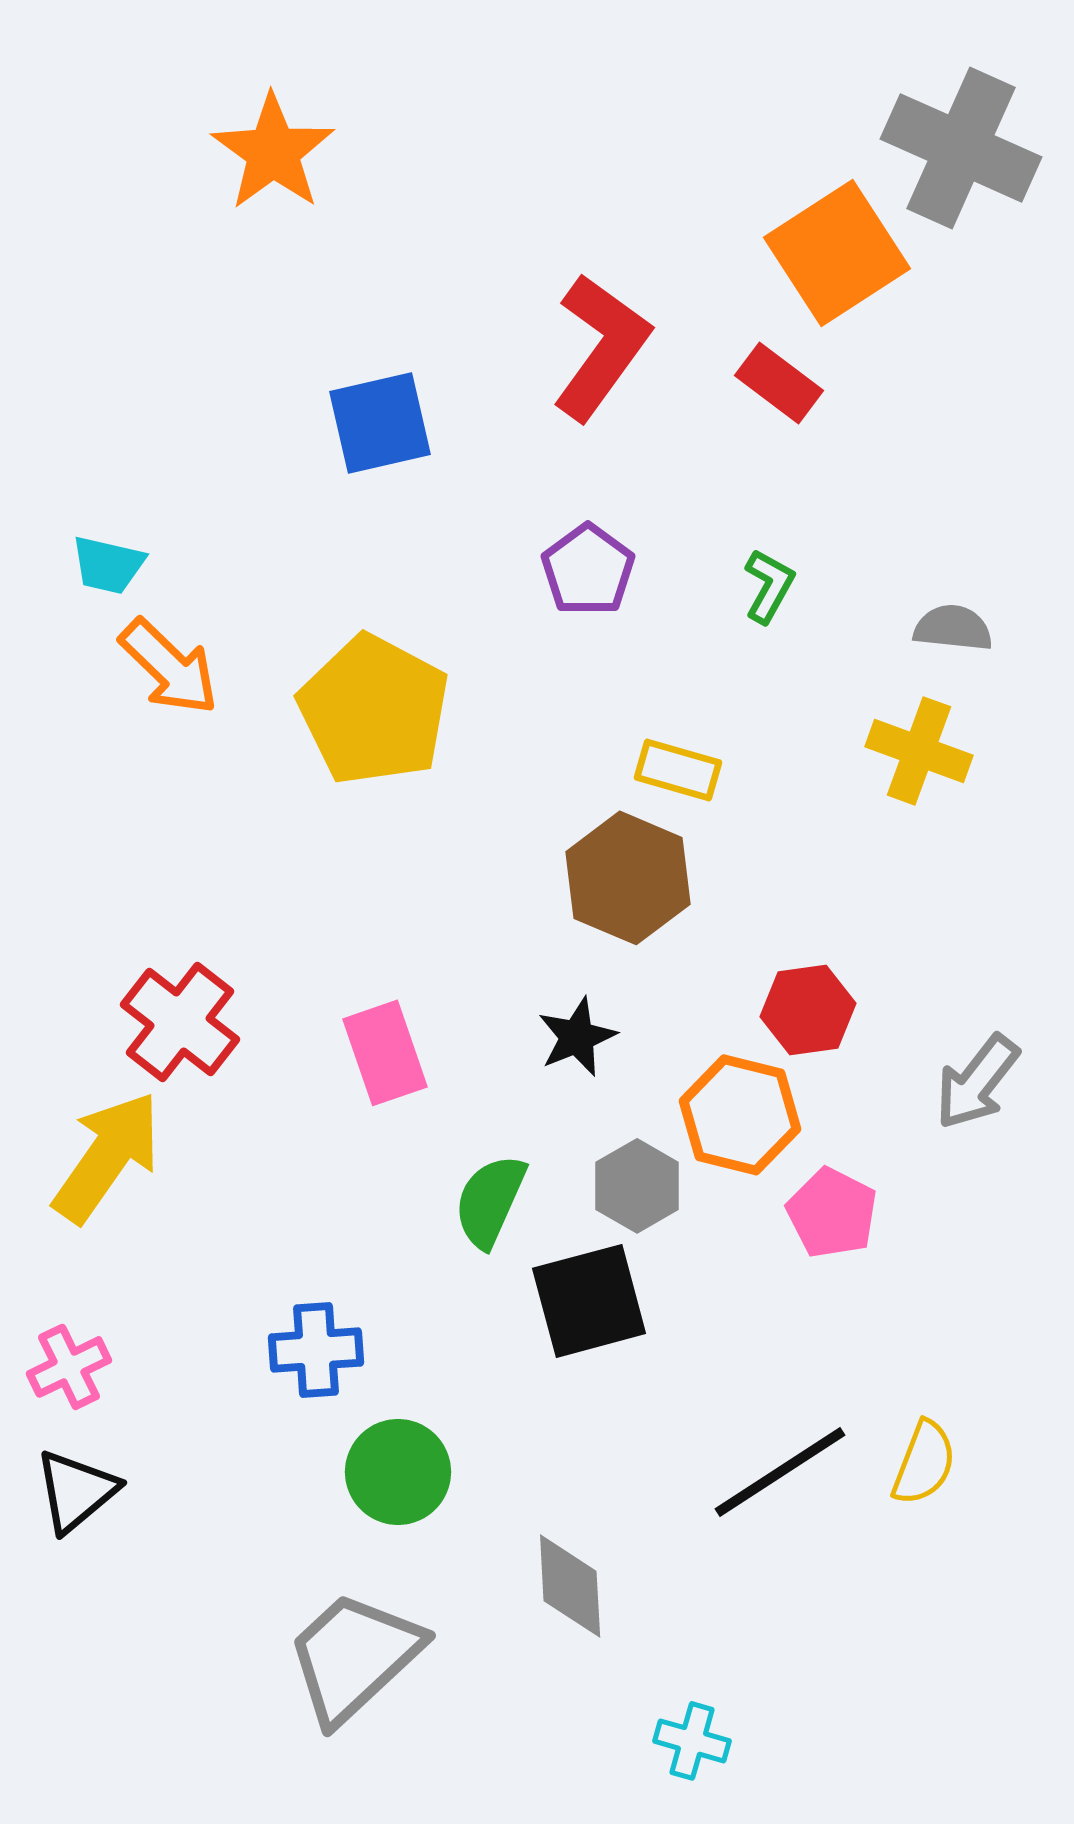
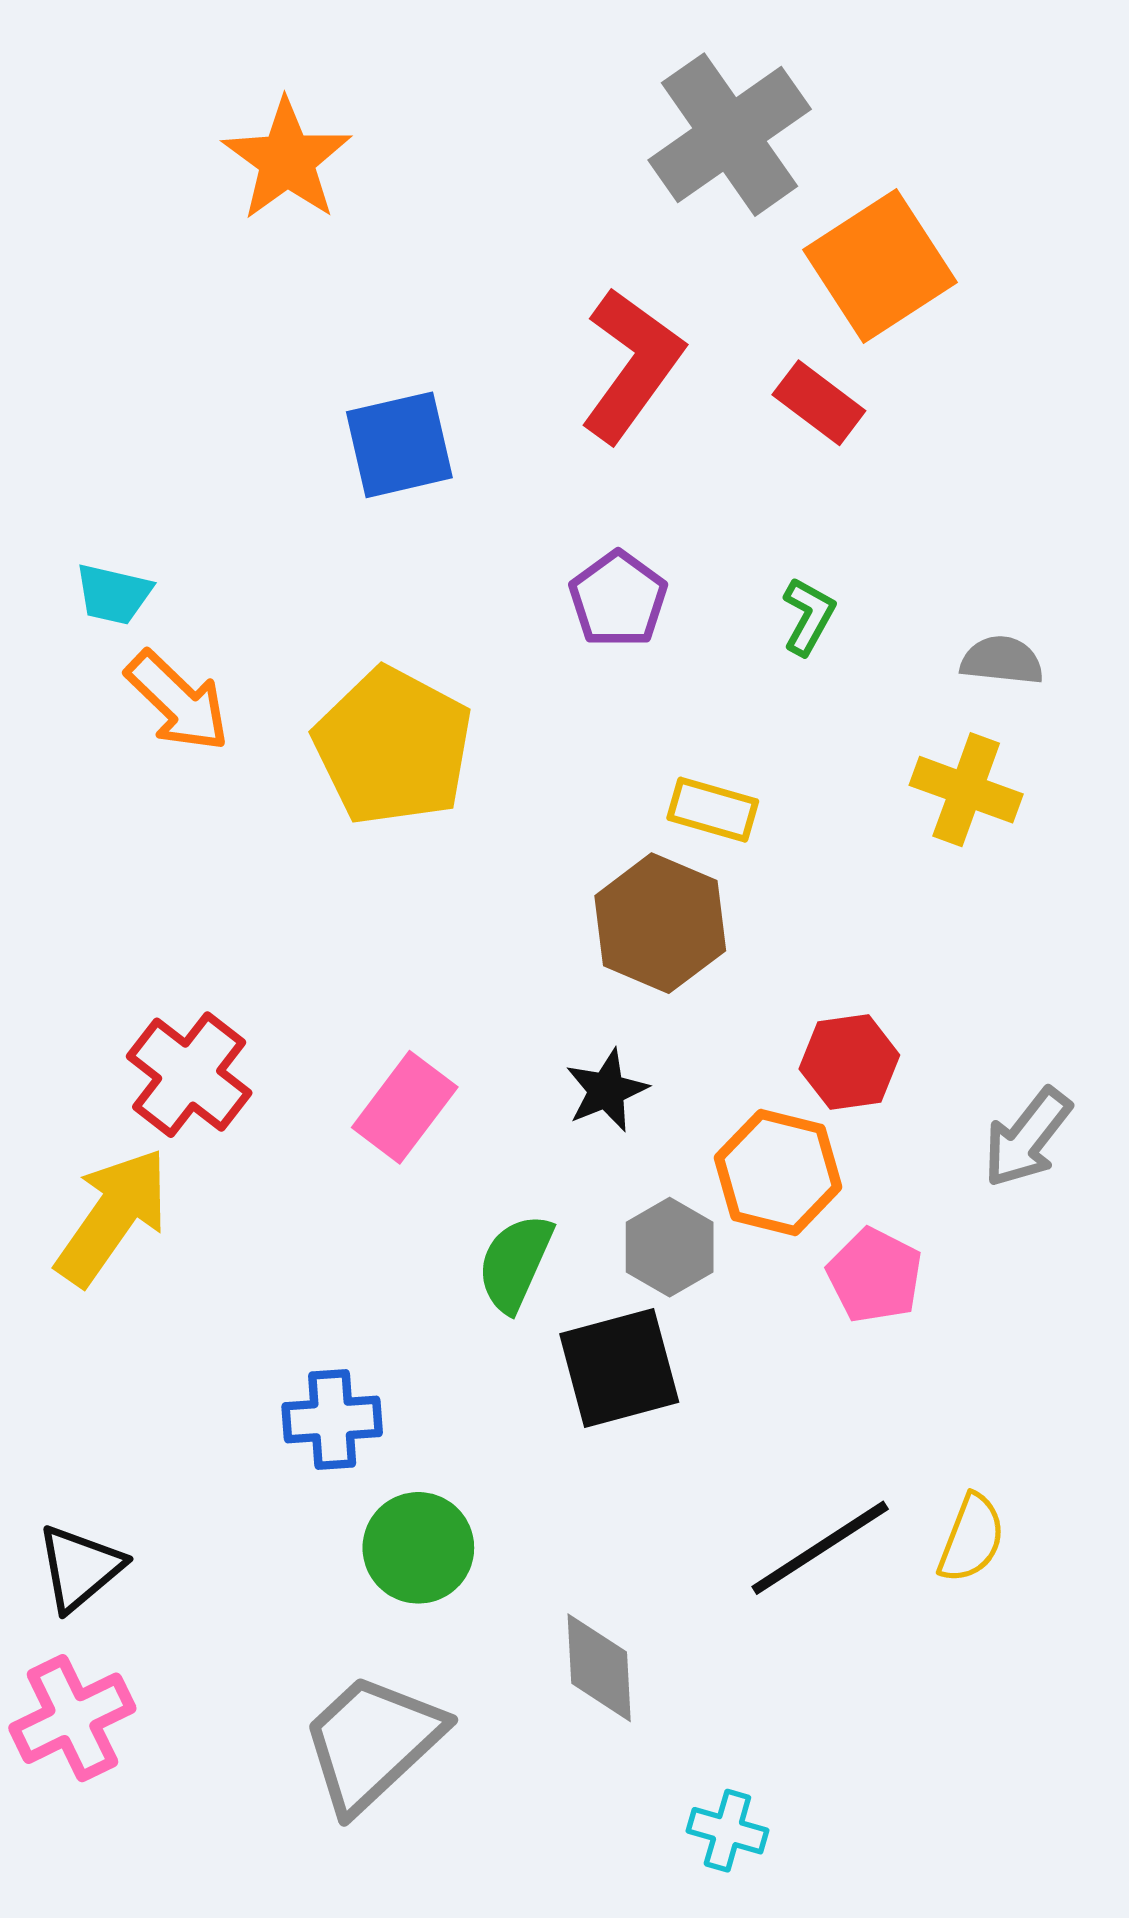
gray cross: (961, 148) -> (730, 135), moved, turned 31
pink rectangle: (385, 1053) -> (405, 1107), turned 56
pink cross: (69, 1367) -> (72, 1718), moved, size x1.4

